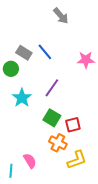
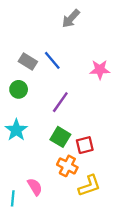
gray arrow: (61, 16) -> (71, 19), turned 84
green circle: (11, 69) -> (19, 89), moved
cyan star: (22, 98) -> (16, 130), moved

